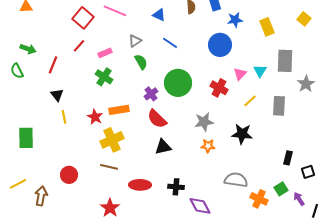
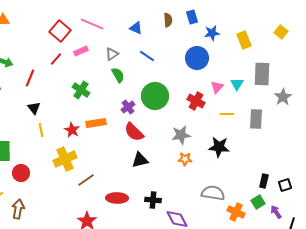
pink rectangle: (105, 53) -> (81, 51), moved
yellow line: (250, 101) -> (227, 114), turned 40
yellow cross: (112, 140) -> (65, 159), moved
black rectangle: (288, 158) -> (264, 181), moved
brown line: (109, 167) -> (86, 180), turned -48
red circle: (69, 175) -> (21, 173), moved

